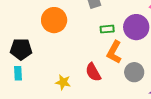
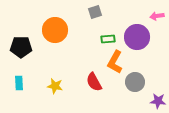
black pentagon: (21, 49) -> (21, 47), moved
yellow star: (63, 82) -> (55, 86), moved

